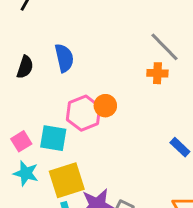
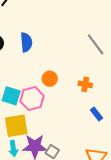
orange cross: (157, 73) -> (85, 84), moved
pink hexagon: (84, 113) -> (32, 99), moved

